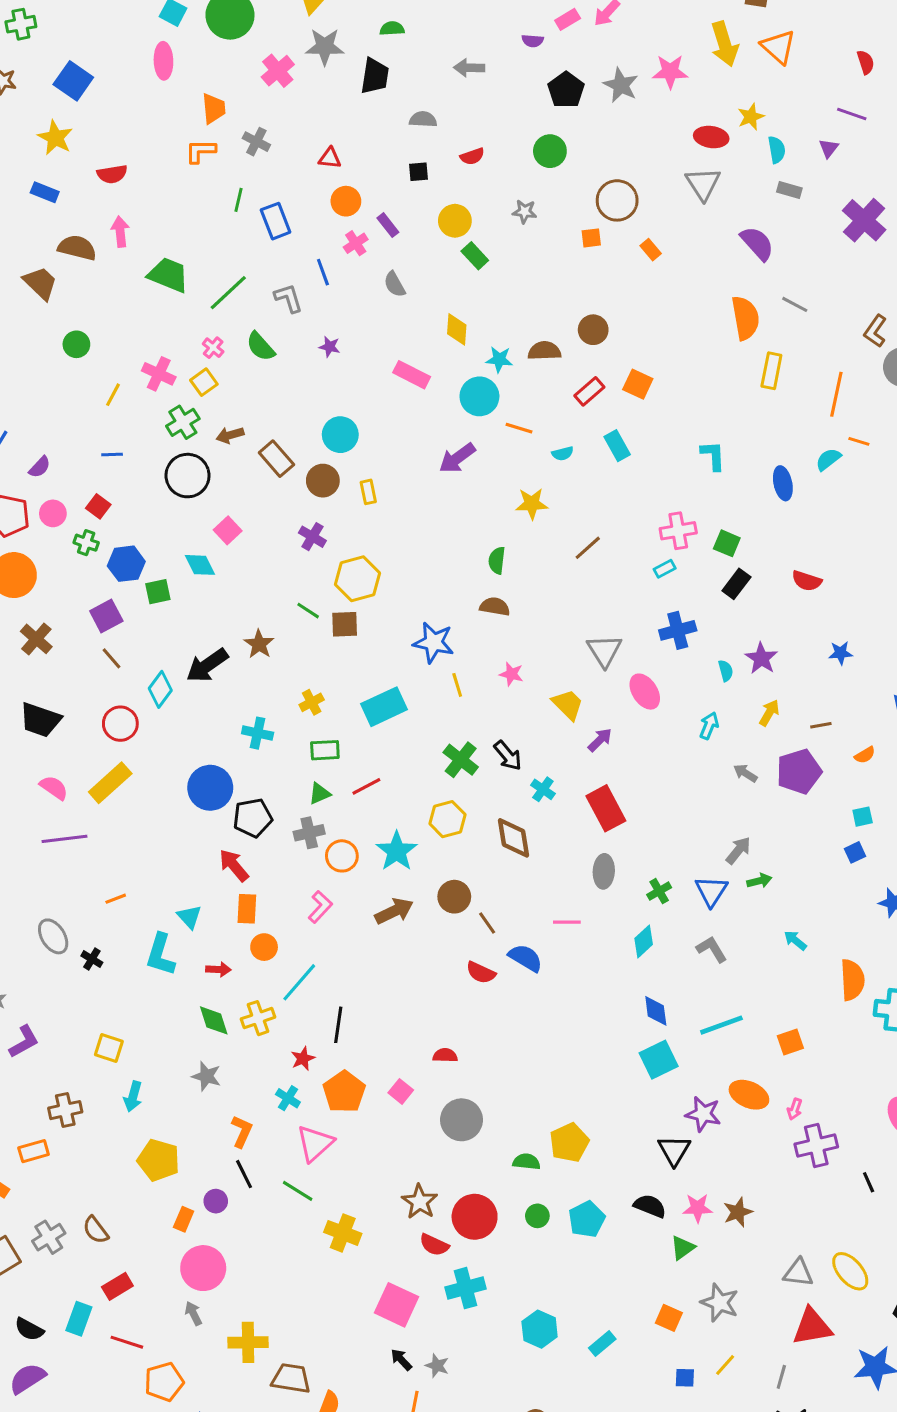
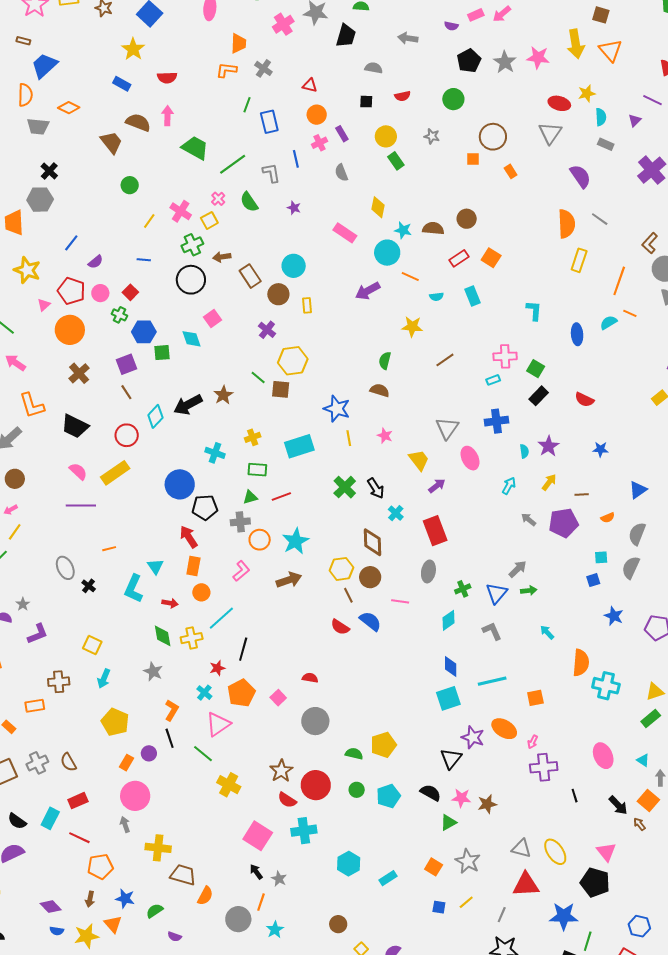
yellow hexagon: (447, 819) -> (341, 569), moved
brown circle: (454, 897) -> (370, 577), moved

